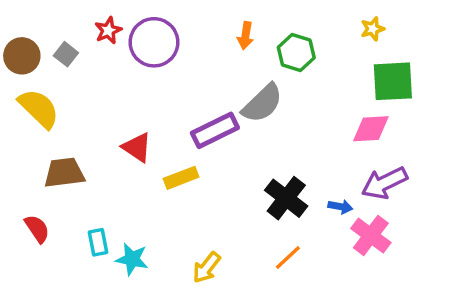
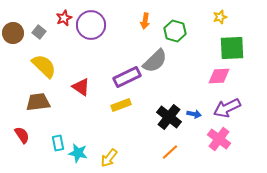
yellow semicircle: (39, 108) -> (44, 66), moved
yellow rectangle: (181, 178) -> (121, 105), moved
blue arrow: (340, 207) -> (194, 114), moved
yellow arrow: (207, 268) -> (109, 158), moved

